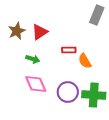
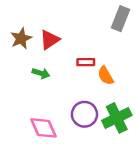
pink diamond: (36, 84) -> (43, 128), moved
green cross: (94, 95) -> (117, 118), turned -30

